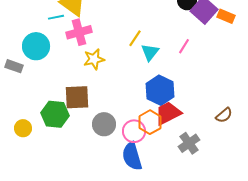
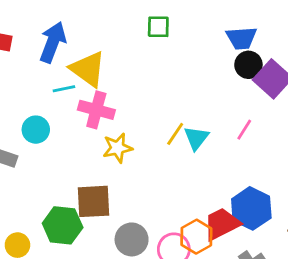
pink cross: (79, 32) -> (96, 110), turned 30
yellow line: (135, 38) -> (175, 134), moved
cyan circle: (36, 46) -> (36, 130), size x0.7
blue hexagon: (160, 90) -> (251, 208), moved

